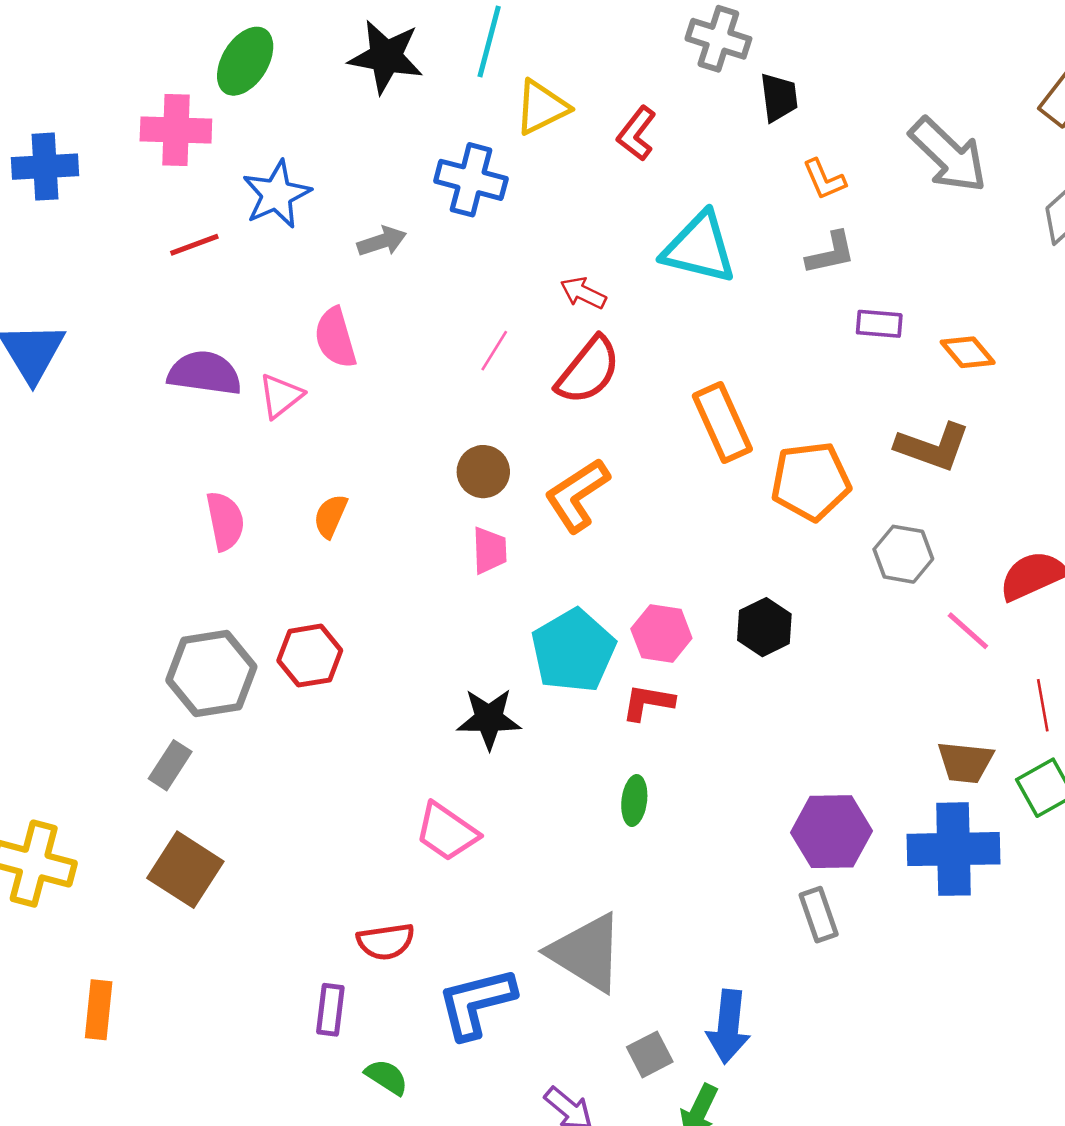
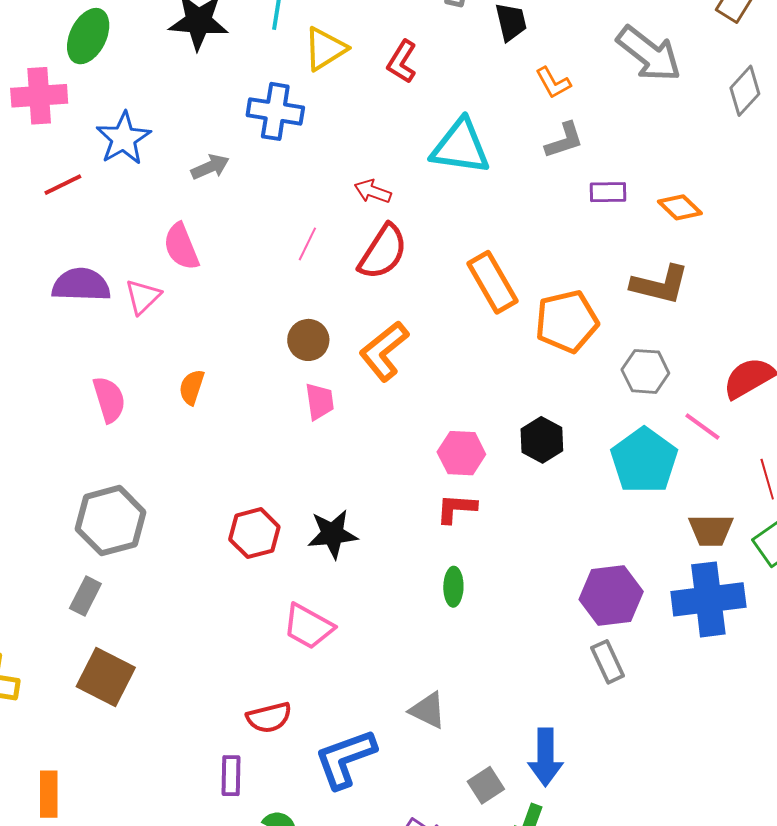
cyan pentagon: (573, 651) -> (644, 461), moved
red hexagon: (310, 656) -> (254, 533), moved
gray triangle: (586, 953) -> (428, 710), size x0.6

